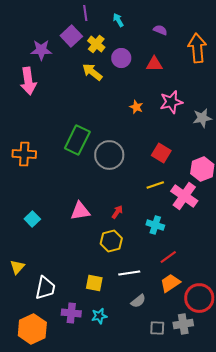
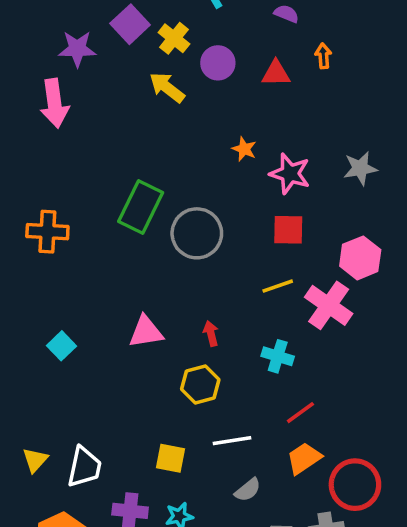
orange arrow: (197, 48) -> (323, 56), moved, size x0.5
pink star: (171, 102) -> (290, 174), moved, turned 30
red square: (161, 153) -> (288, 230), turned -30
red arrow: (117, 212) -> (211, 333), turned -48
yellow triangle: (17, 267) -> (35, 460), moved

